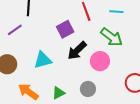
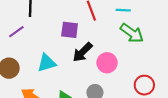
purple square: (65, 29) -> (70, 30), turned 36
green arrow: (112, 37) -> (132, 33), moved

